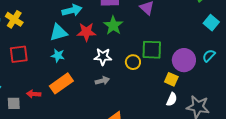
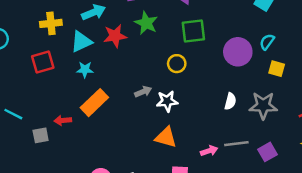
yellow cross: (14, 19) -> (51, 23), moved, turned -30
green square: (152, 50) -> (193, 31), moved
red square: (19, 54) -> (43, 62), moved
white star: (103, 57) -> (167, 101), moved
yellow square: (171, 79) -> (277, 69), moved

